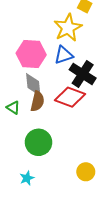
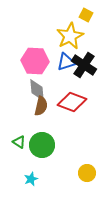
black cross: (83, 74) -> (84, 65), moved
green triangle: (13, 108) -> (19, 142), moved

